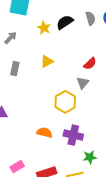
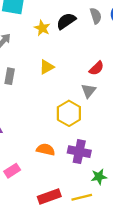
pink rectangle: (17, 167) -> (12, 171), moved

